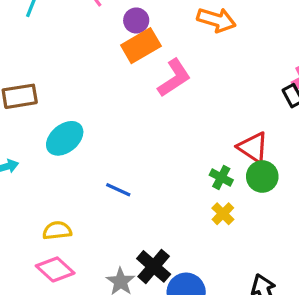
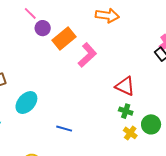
purple circle: (136, 20) -> (43, 28), moved
red triangle: (253, 147) -> (125, 86), moved
green circle: (262, 176) -> (151, 124), moved

